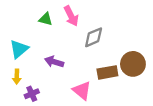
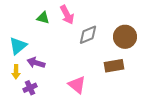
purple arrow: (54, 62) -> (36, 63), moved
brown circle: (133, 64) -> (125, 37), moved
brown rectangle: (107, 72) -> (114, 66), moved

